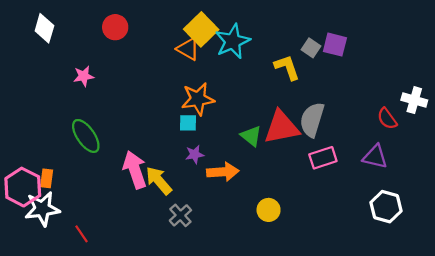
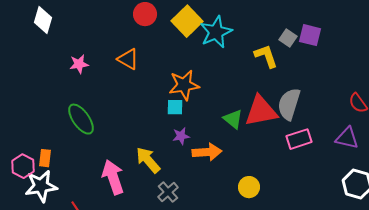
red circle: (115, 27) -> (145, 14), moved
orange triangle: (188, 49) -> (128, 59), moved
pink arrow: (135, 170) -> (113, 177), moved
pink hexagon: (23, 187) -> (23, 166), size x0.7

